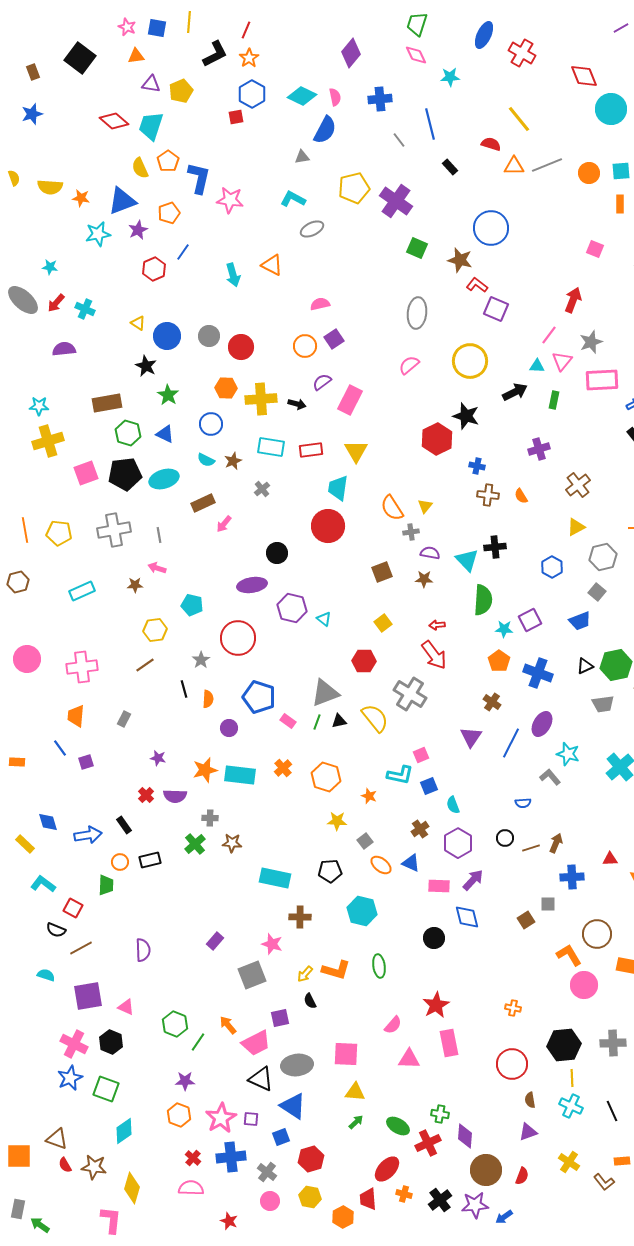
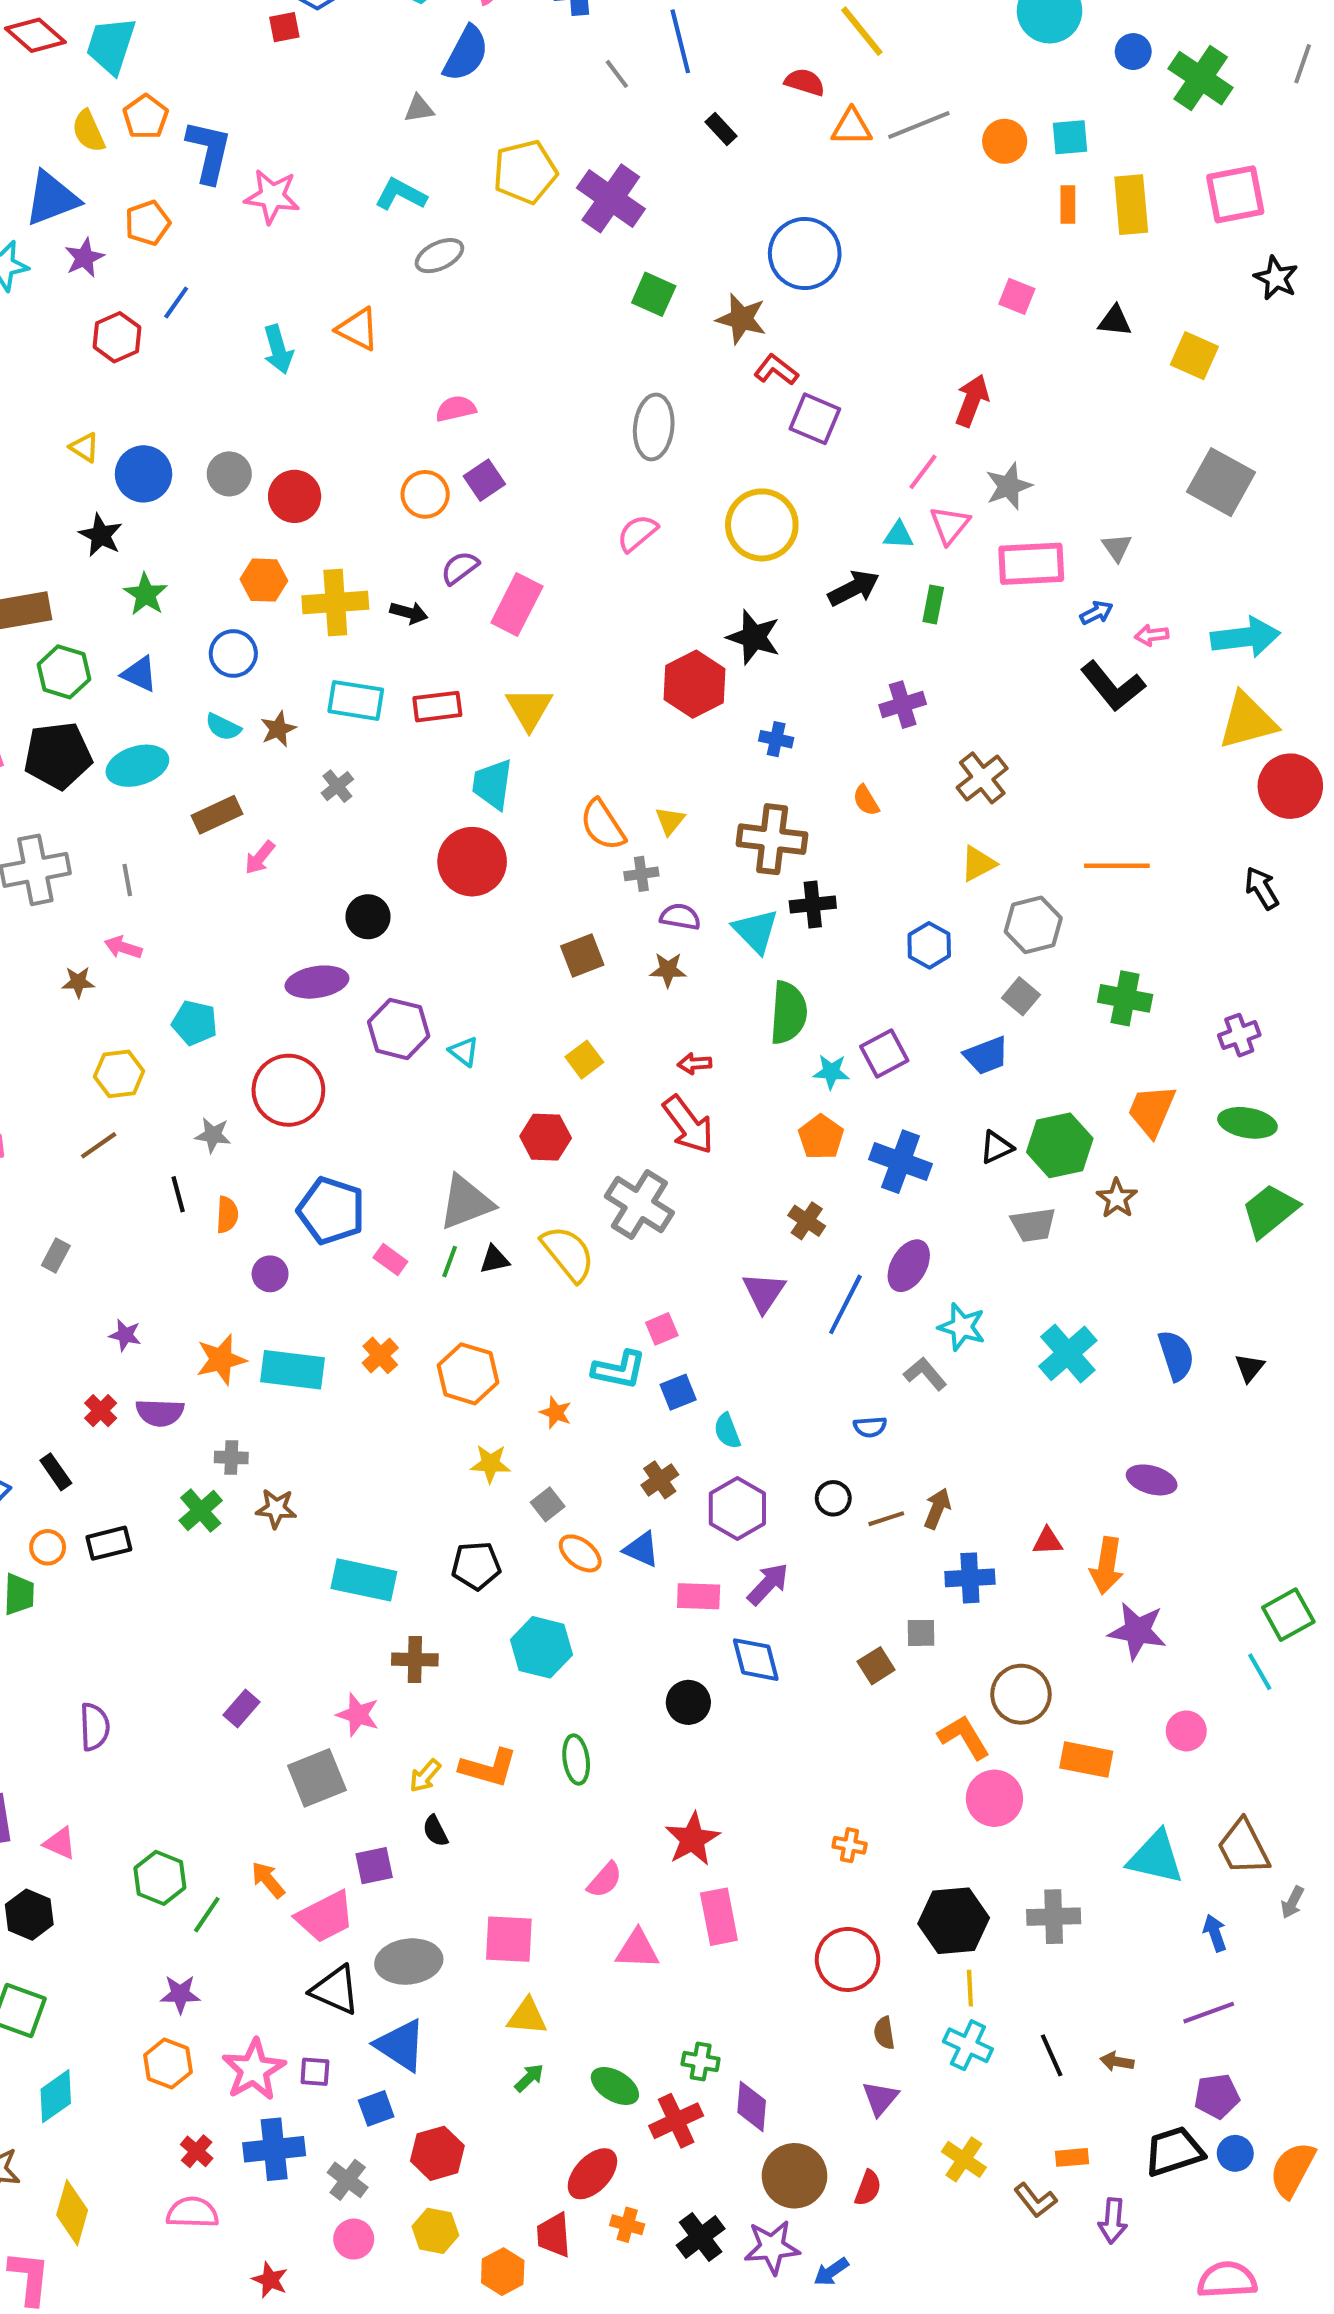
brown cross: (488, 495) -> (772, 839), moved, size x1.5
gray star: (201, 660) -> (213, 1135), turned -30
purple triangle: (528, 1132) -> (880, 2098), turned -30

